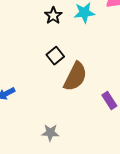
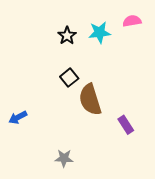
brown semicircle: (75, 77) -> (90, 100), turned 136

